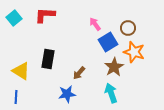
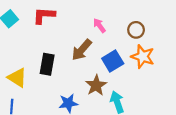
blue square: (108, 42) -> (113, 61), moved
brown star: (114, 67) -> (96, 85), moved
brown arrow: (79, 73) -> (82, 50), moved, size x1.5

